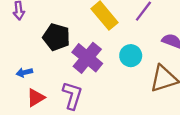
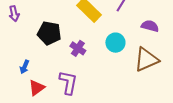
purple cross: (87, 58) -> (78, 48), size x0.6
blue arrow: (24, 72) -> (24, 67), turned -48

